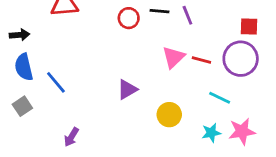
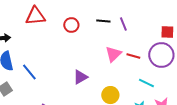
red circle: (129, 18) -> (71, 25), moved

